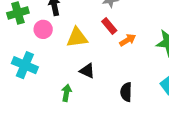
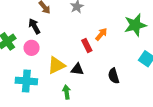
red rectangle: (109, 26) -> (87, 46), moved, turned 32
yellow triangle: (77, 38) -> (56, 65), moved

